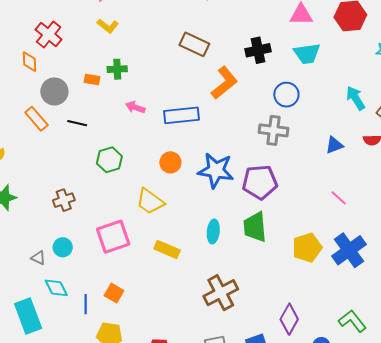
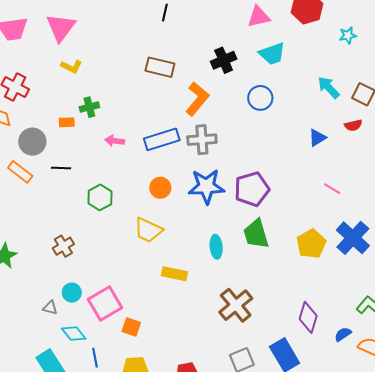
gray cross: (274, 130) -> (202, 140), moved
pink square: (113, 237) -> (105, 303), moved
blue line: (86, 304) -> (95, 358), moved

